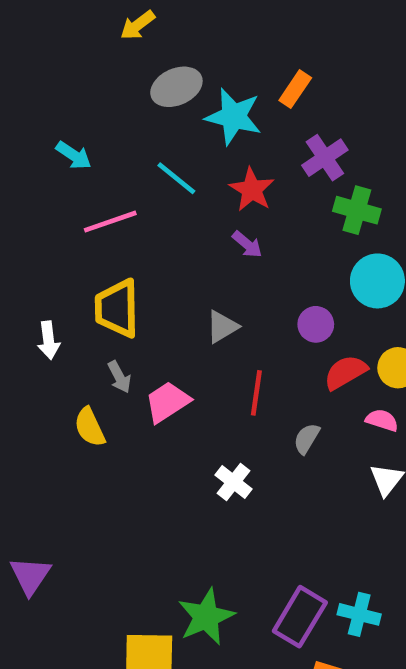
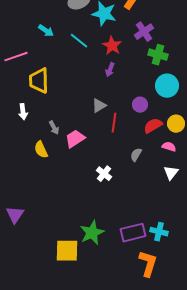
cyan arrow: (74, 155) -> (46, 31), moved
pink line: (110, 222) -> (16, 57), moved
purple arrow: (247, 244) -> (110, 70), turned 72
yellow trapezoid: (117, 308) -> (39, 81), moved
red line: (256, 393) -> (114, 123), moved
purple rectangle: (300, 617) -> (133, 233), turned 45

